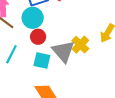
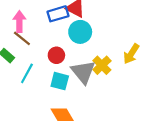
cyan circle: (33, 18) -> (80, 32), moved

